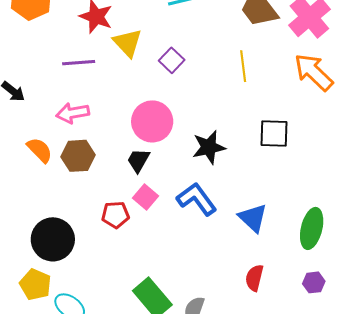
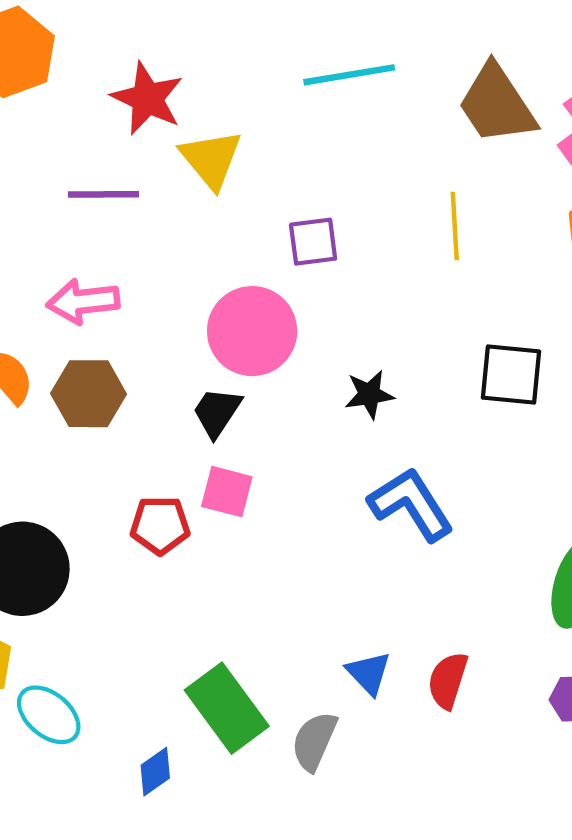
purple square: (172, 60) -> (313, 242), moved, turned 35
black star: (209, 147) -> (369, 394), size x0.7
pink square: (146, 197) -> (227, 492), turned -30
blue L-shape: (197, 199) -> (411, 504), moved
blue triangle: (253, 218) -> (369, 673), moved, size x0.7

